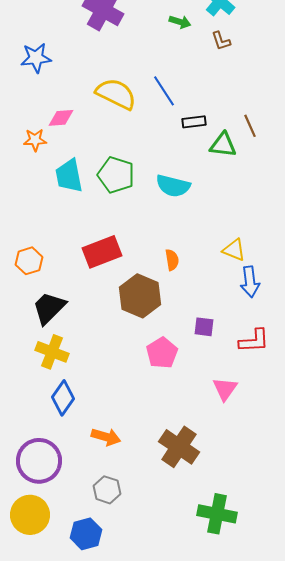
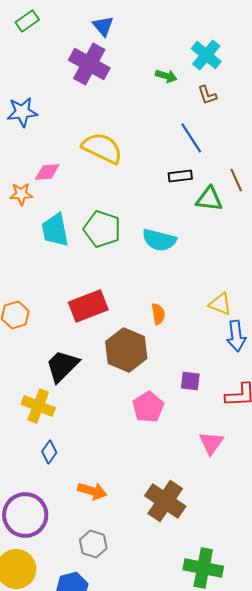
blue line: (164, 91) -> (191, 138), moved
black trapezoid: (49, 308) -> (62, 366), moved
blue diamond: (63, 398) -> (49, 452), size x0.7

